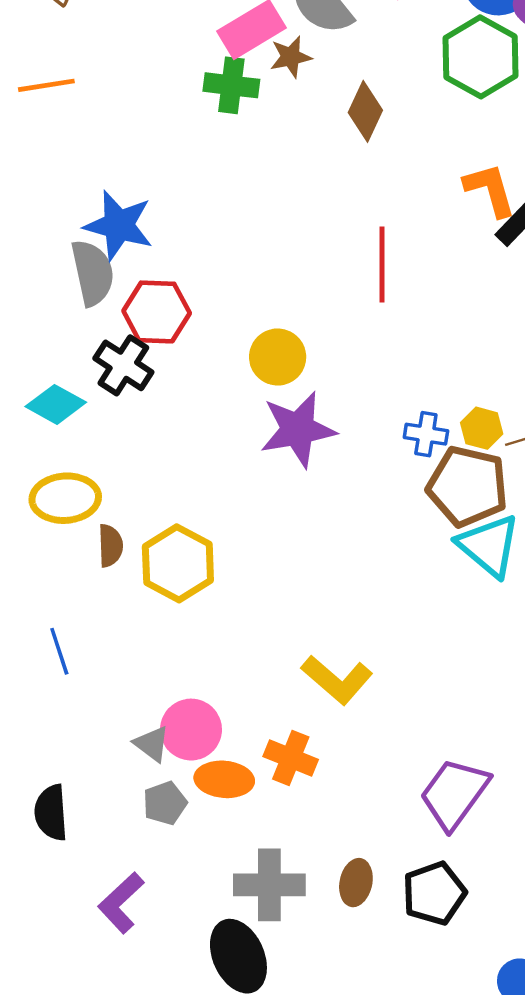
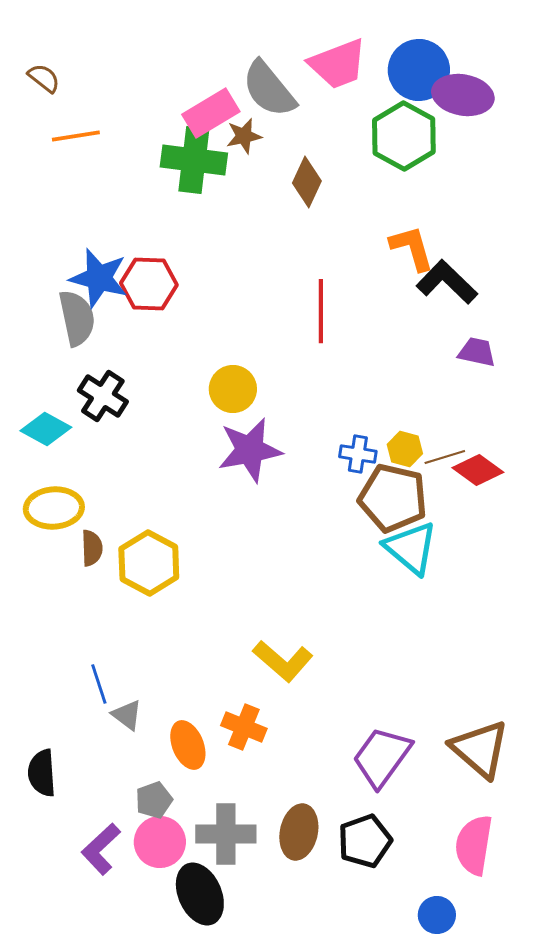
orange line: (46, 85) -> (76, 136), moved
green cross: (231, 85) -> (194, 160), size x1.4
red hexagon: (157, 312) -> (149, 284), moved
blue line: (59, 651) -> (99, 684), moved
pink circle: (191, 730) -> (160, 842), moved
orange ellipse: (224, 779) -> (188, 745), turned 63
gray pentagon: (165, 803) -> (154, 800), moved
brown ellipse: (356, 883) -> (299, 832), size x1.4

